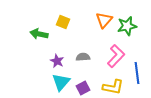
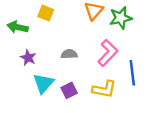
purple star: (57, 61) -> (28, 58), moved

